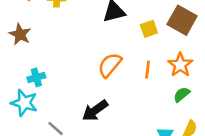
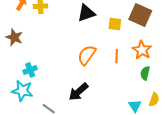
yellow square: (149, 29) -> (115, 24), turned 32
green semicircle: (182, 94) -> (145, 73), turned -32

